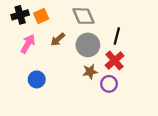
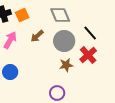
black line: (117, 36) -> (90, 33), turned -56
blue circle: (37, 79) -> (10, 72), moved
purple circle: (109, 84) -> (57, 93), moved

